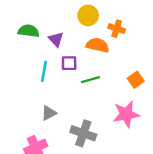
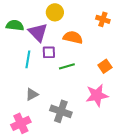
yellow circle: (88, 15) -> (55, 12), moved
orange cross: (117, 29) -> (103, 19), moved
purple triangle: (56, 39) -> (38, 32), size x1.5

